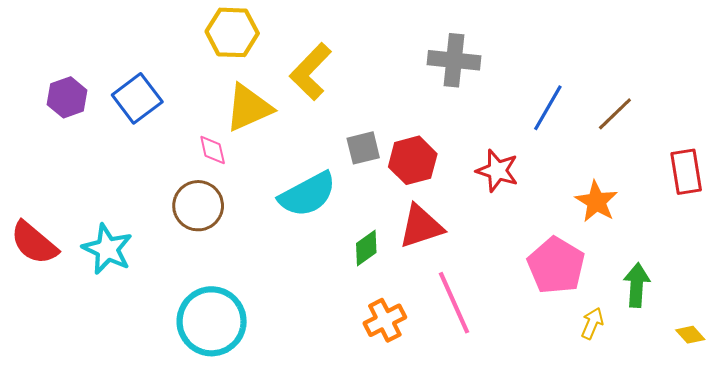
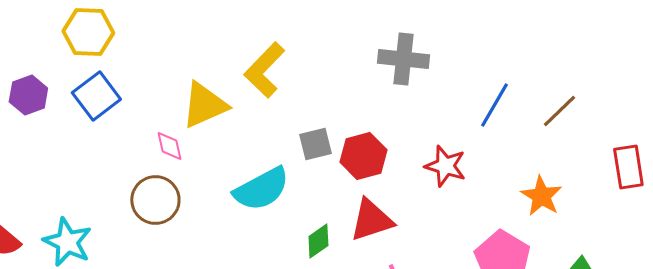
yellow hexagon: (232, 32) -> (88, 32), moved

